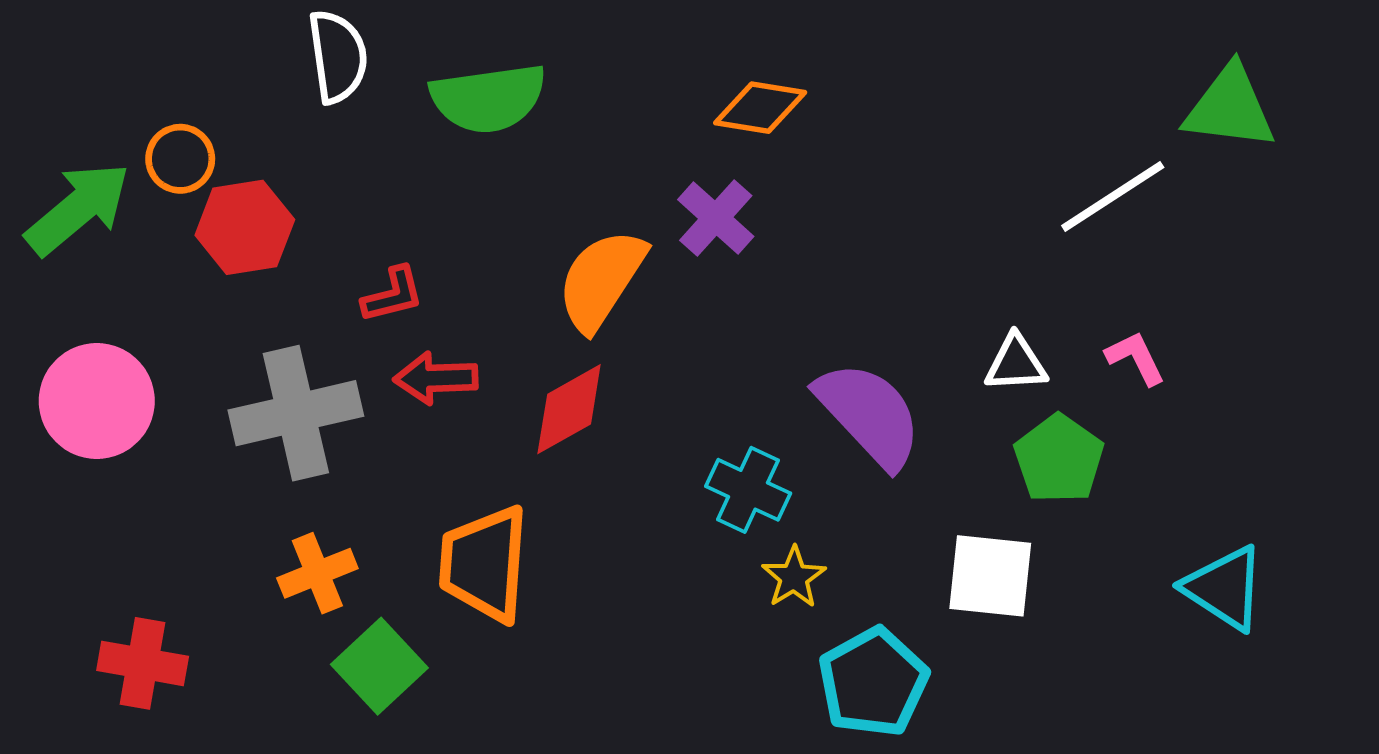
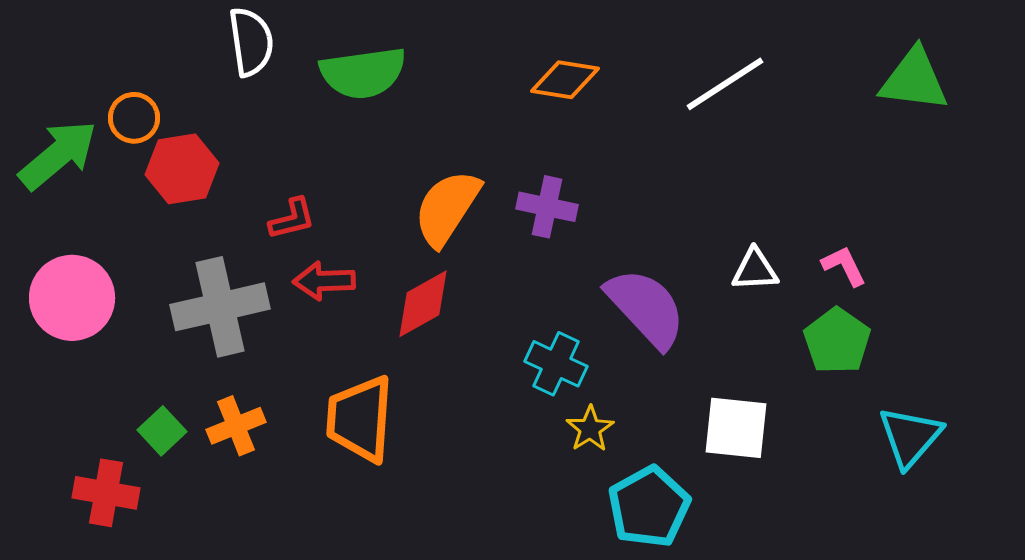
white line: (1113, 196) -> (725, 84), moved
purple cross: (716, 218) -> (547, 207), moved, turned -30
green pentagon: (1059, 459) -> (837, 341), moved
cyan triangle: (1224, 588) -> (910, 437), turned 38
green square: (379, 666) -> (162, 431), moved, size x0.7

